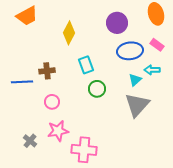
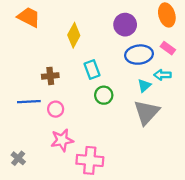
orange trapezoid: (27, 16) -> (29, 17), turned -125
blue line: (22, 82) -> (29, 102), moved
gray cross: (30, 141) -> (18, 158), moved

